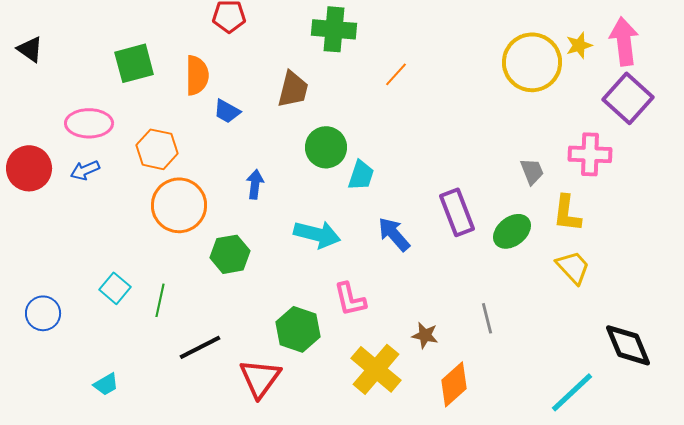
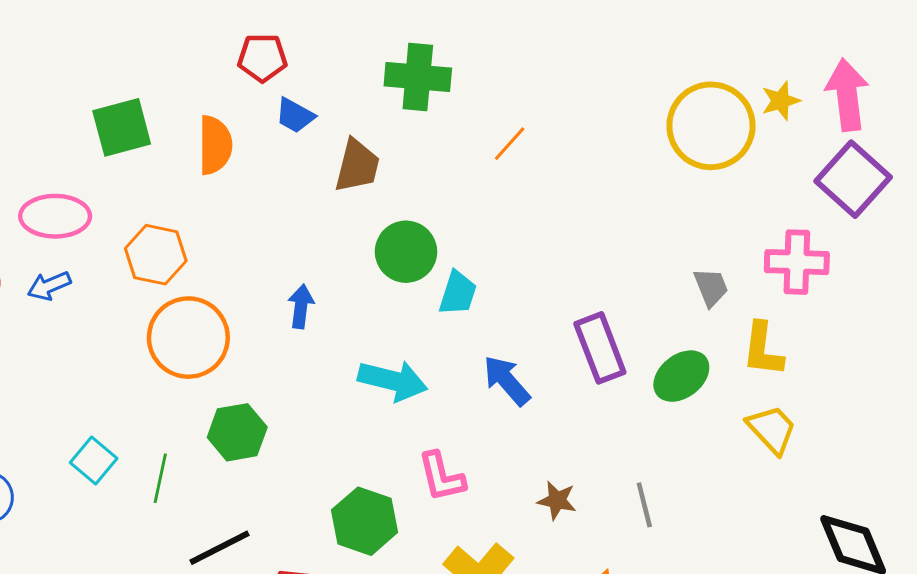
blue trapezoid: (227, 111) -> (295, 115), moved
green hexagon: (230, 254) -> (237, 432), moved
brown star: (425, 335) -> (557, 500), moved

